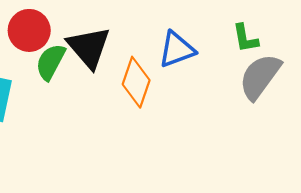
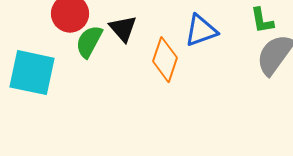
black triangle: (89, 47) -> (123, 29), size x0.7

